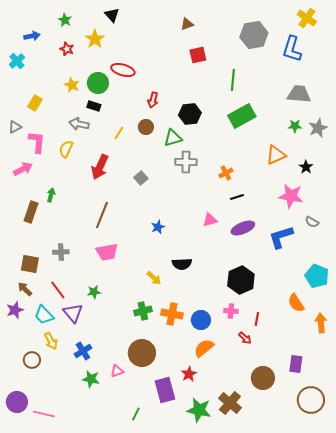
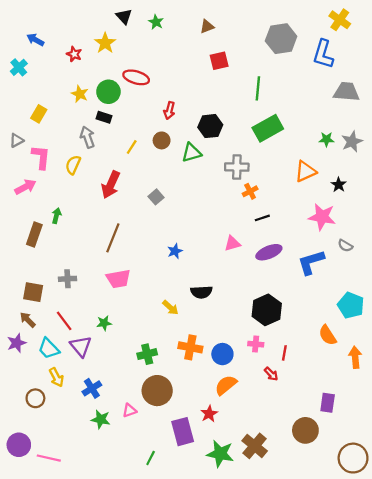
green star: (65, 20) -> (156, 22), moved
blue arrow: (32, 36) -> (35, 40), turned -140
gray trapezoid: (299, 94) -> (346, 92), moved
gray arrow: (79, 124) -> (87, 137), turned 60
gray cross: (186, 162) -> (237, 167), moved
green cross: (143, 311) -> (147, 354), moved
brown circle: (263, 378) -> (305, 430), moved
brown circle: (311, 400) -> (353, 458), moved

